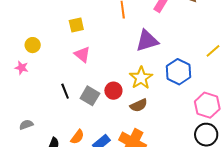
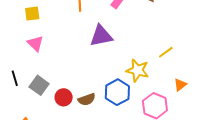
blue hexagon: (179, 72) -> (117, 92), moved
yellow star: (141, 78) -> (138, 70), moved, turned -30
red circle: (113, 91) -> (64, 97), moved

